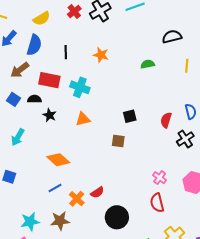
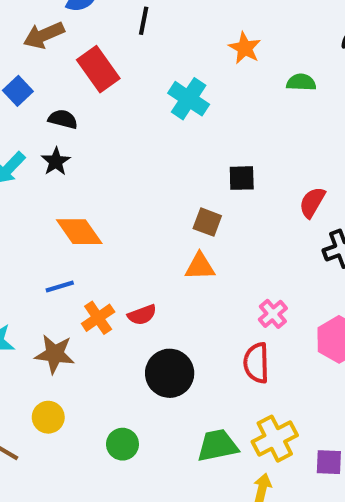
orange star: (101, 55) -> (245, 48), moved
red rectangle: (49, 80) -> (98, 69), turned 30
cyan cross: (80, 87) -> (189, 99), moved
black semicircle: (35, 99) -> (63, 119), moved
black star: (50, 115) -> (56, 161), moved
orange triangle: (83, 119) -> (200, 266), moved

